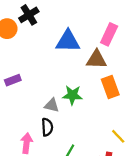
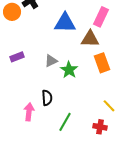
green star: (72, 95) -> (69, 70), turned 30
gray triangle: (52, 105) -> (51, 61), moved, turned -40

